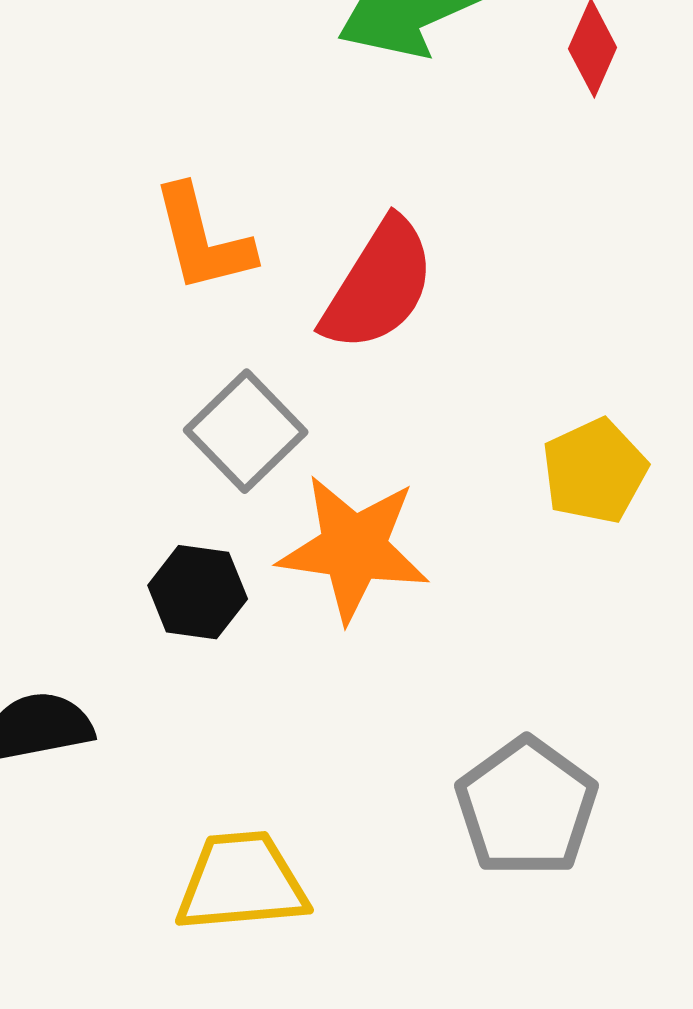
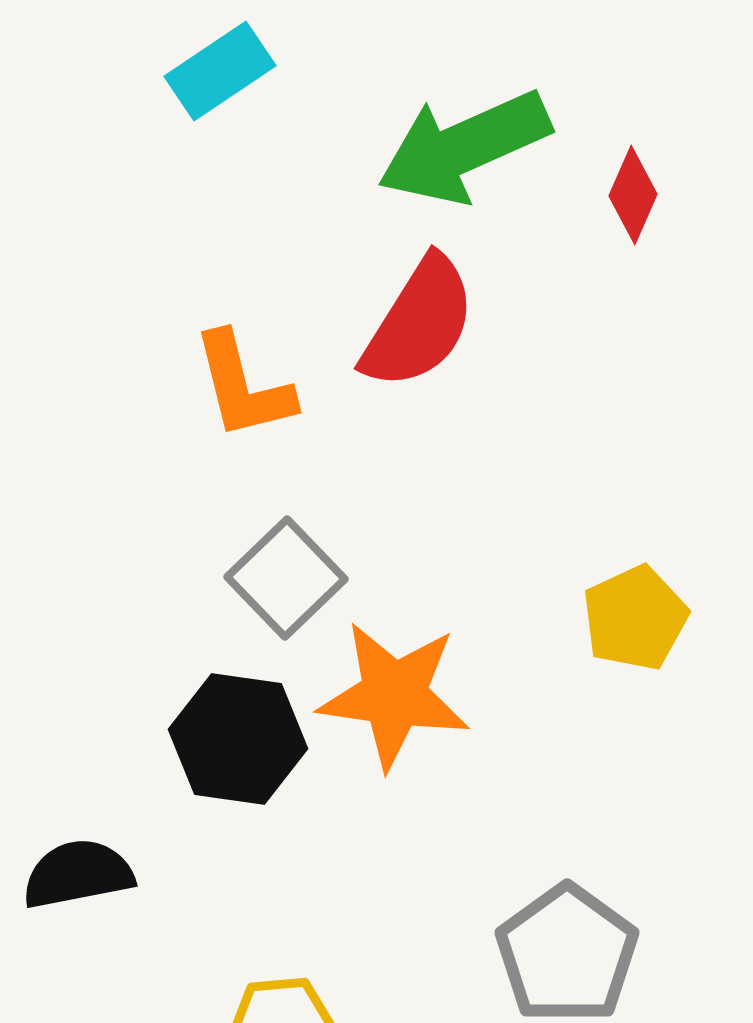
red semicircle: (379, 285) -> (419, 323), moved
black hexagon: (198, 592) -> (238, 739), size x1.4

